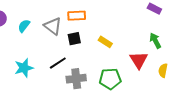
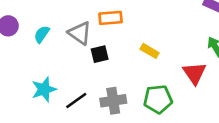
black square: (74, 39) -> (100, 54), moved
black line: (58, 63) -> (76, 100), moved

